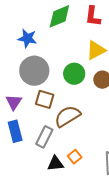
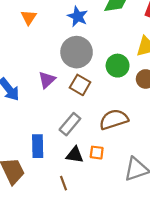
brown semicircle: (67, 116) -> (114, 119), moved
blue rectangle: (15, 131) -> (38, 146), moved
orange square: (75, 157) -> (97, 153), turned 32

